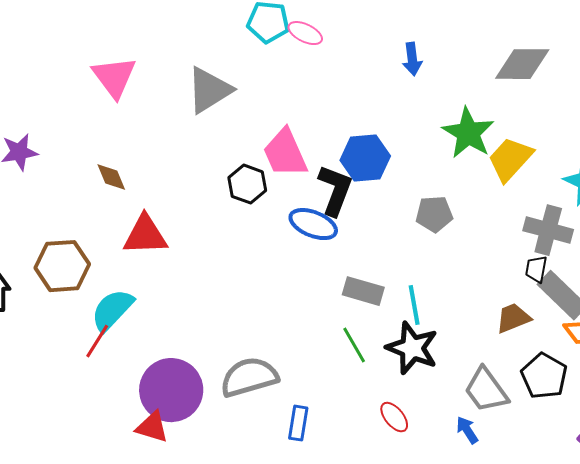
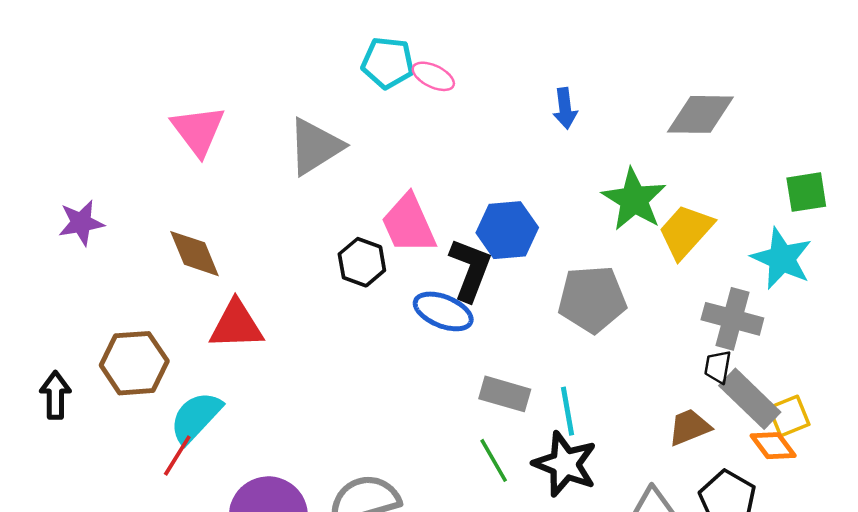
brown diamond: (111, 177) -> (194, 254), size x1.4
gray pentagon: (434, 214) -> (592, 299), size x1.5

